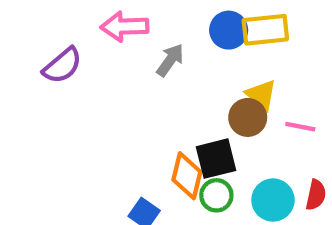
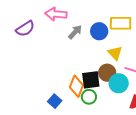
blue circle: (229, 30) -> (99, 31), moved
brown circle: (248, 117) -> (107, 73), moved
cyan circle: (273, 200) -> (119, 83), moved

